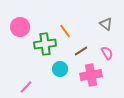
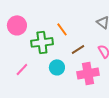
pink line: (26, 87) -> (22, 69), moved

